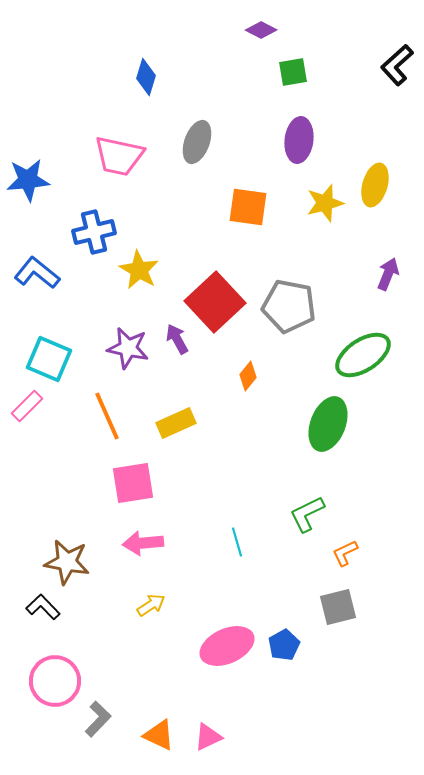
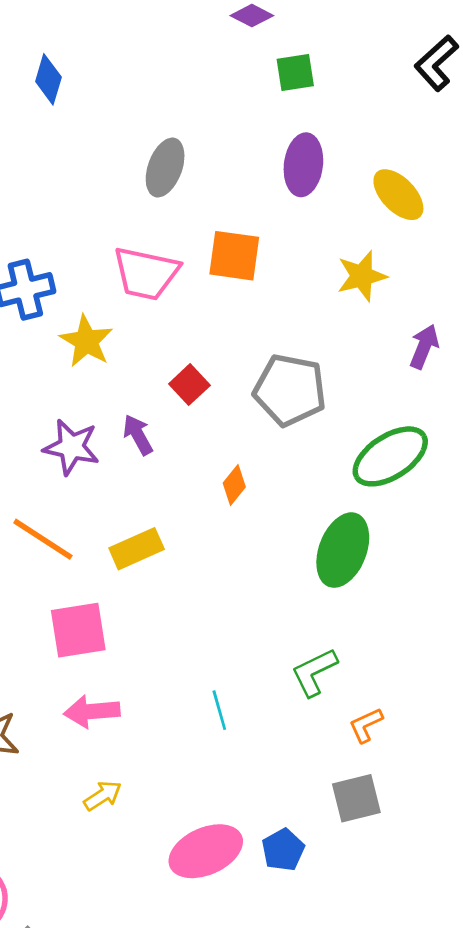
blue diamond: (146, 77) -> (48, 79), moved
pink trapezoid: (119, 156) -> (146, 273), moved
yellow ellipse: (375, 185) -> (398, 195), moved, turned -60
yellow star: (325, 203) -> (362, 276), moved
red square: (215, 302) -> (189, 385), size x0.5
orange line: (107, 416) -> (43, 539), turned -33

